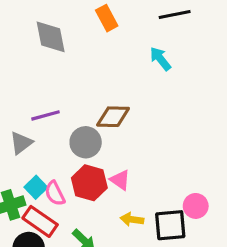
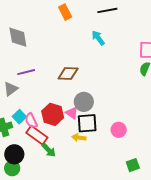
gray diamond: (51, 37) -> (18, 37), moved
gray circle: (86, 142) -> (84, 102), moved
red rectangle: (40, 221) -> (37, 135), moved
black square: (170, 225) -> (87, 123), moved

